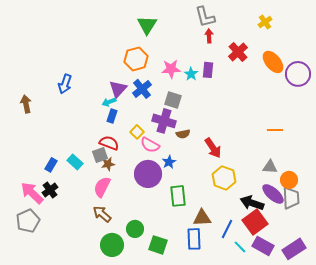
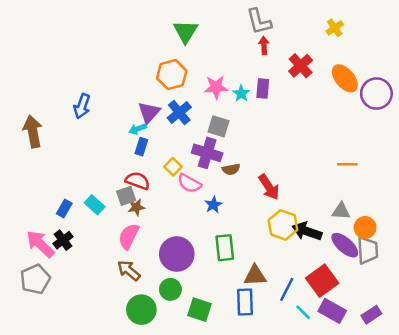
brown arrow: (26, 104) -> (33, 131), size x1.4
purple circle: (148, 174) -> (177, 254), moved
black arrow: (252, 203) -> (307, 231), moved
purple rectangle: (294, 249) -> (371, 315), size x0.7

